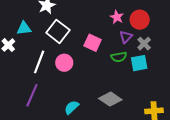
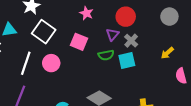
pink star: (117, 17) -> (86, 13), moved

